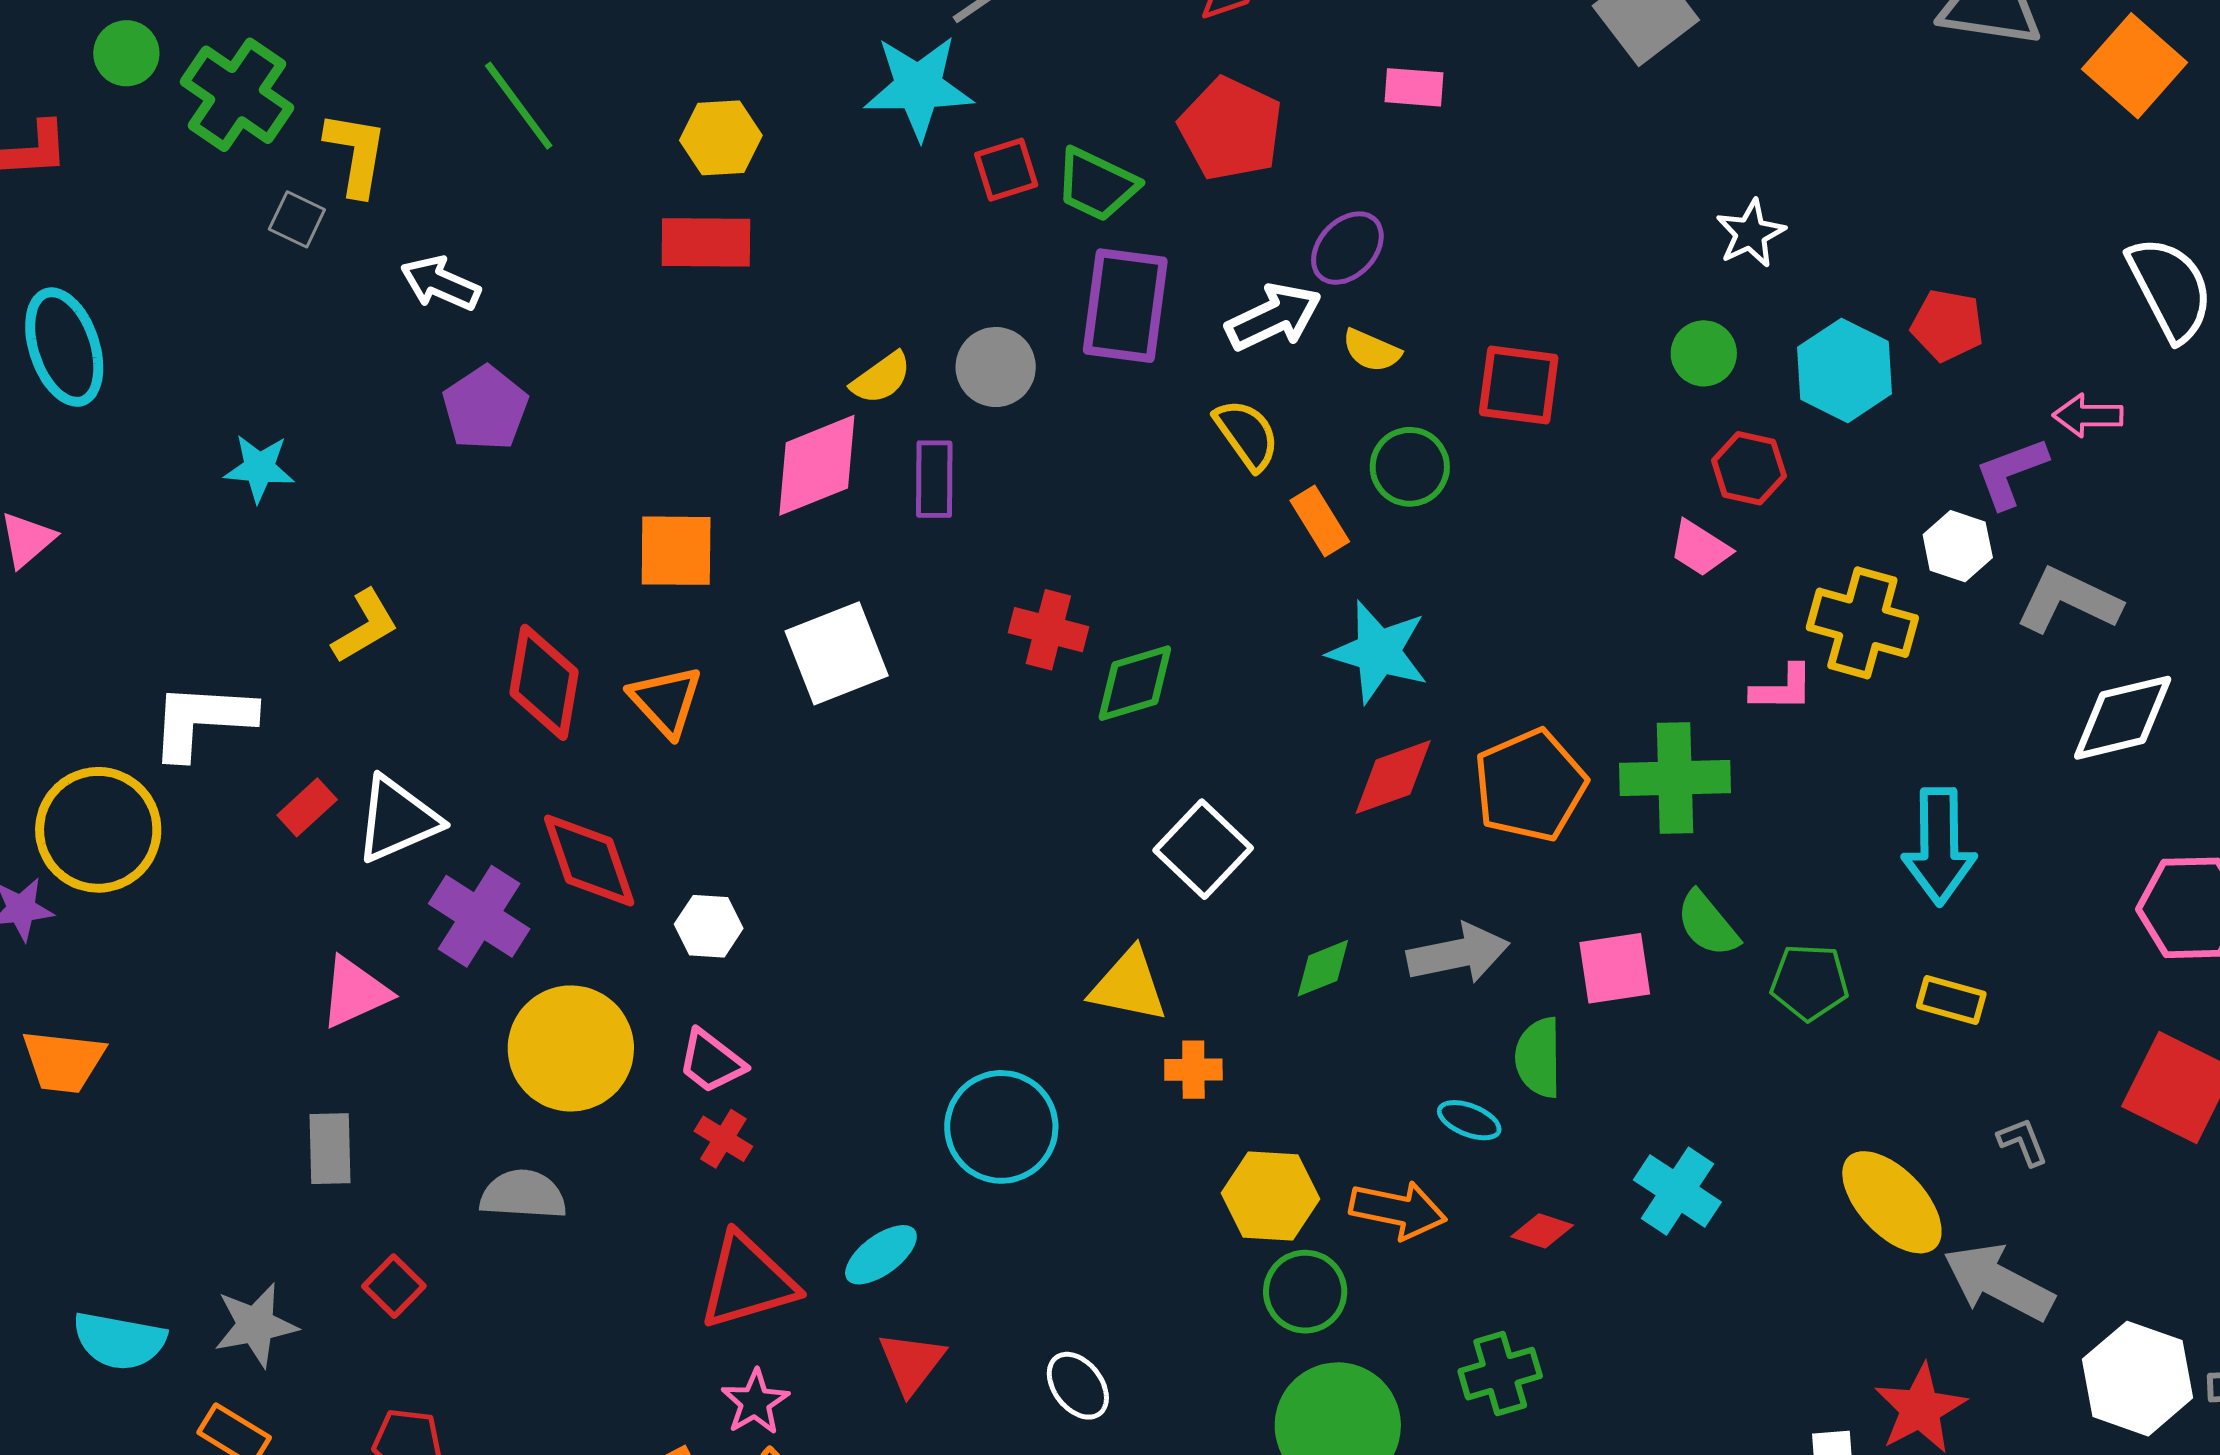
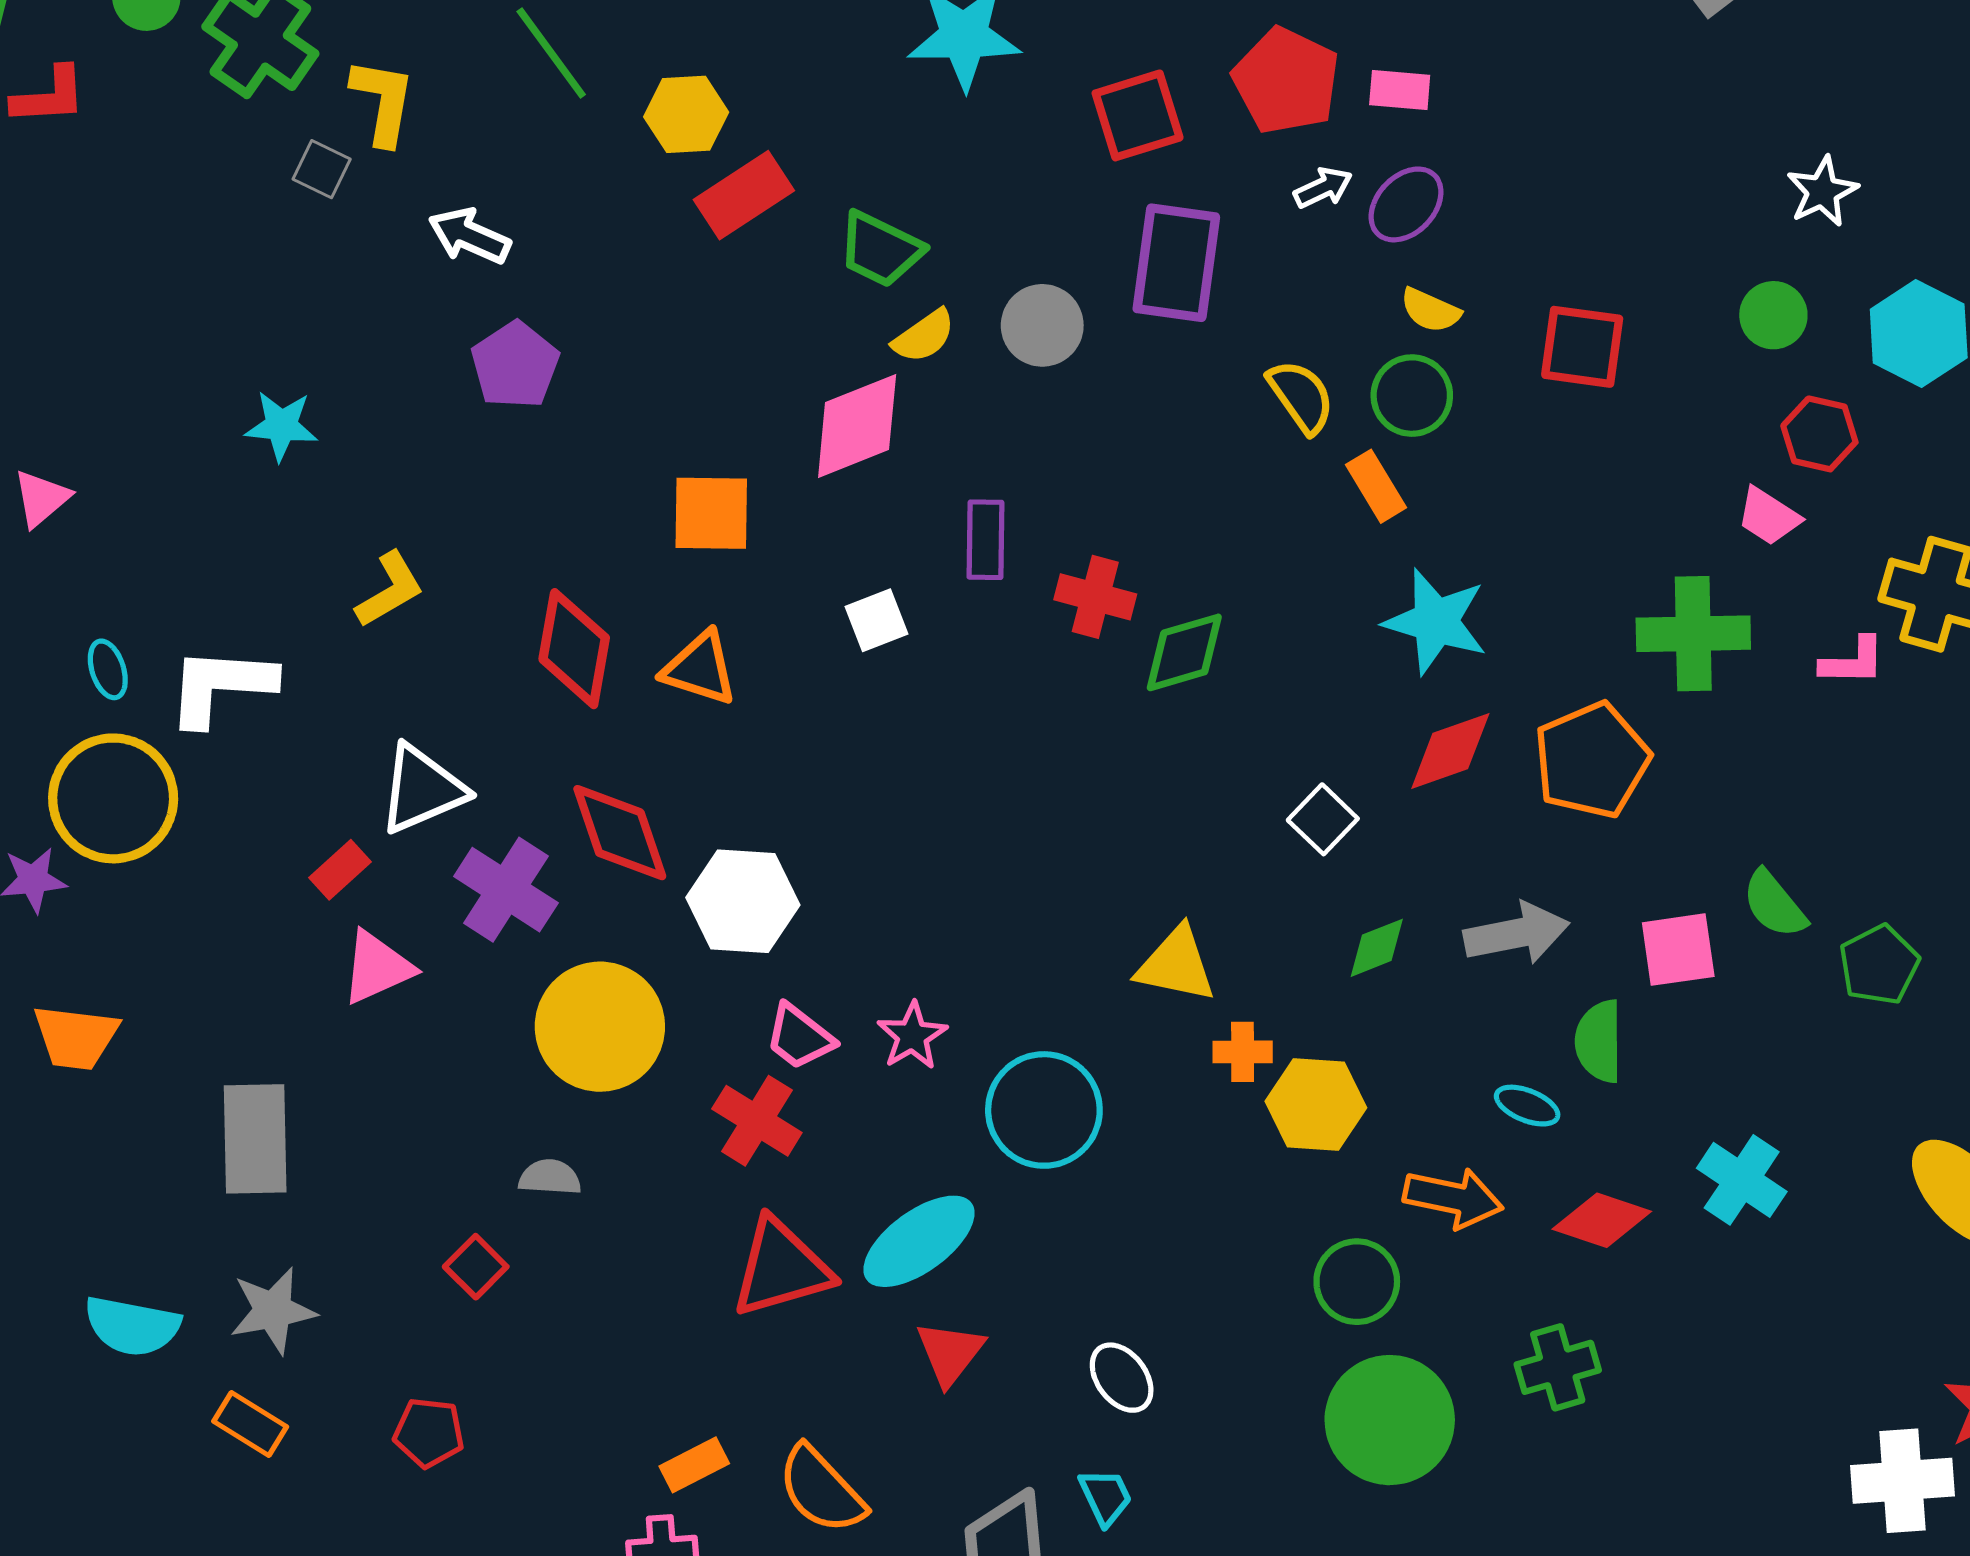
pink rectangle: (1414, 87) -> (1400, 90), moved
yellow hexagon: (721, 138) -> (686, 114), moved
red square: (1006, 170) -> (1138, 115), moved, size x1.4
green trapezoid: (1097, 185) -> (880, 249), moved
red rectangle: (706, 242) -> (744, 195), turned -34
white arrow: (1274, 317) -> (1323, 188), moved, size x0.6
cyan ellipse: (64, 347) -> (108, 669), moved, size x0.5
green circle: (1410, 467) -> (1412, 396), moved
purple rectangle: (934, 479) -> (985, 540), moved
white square: (837, 653) -> (876, 620), size x0.6
orange triangle: (666, 701) -> (700, 668), turned -30
green cross: (1675, 778) -> (1693, 634), moved
red rectangle: (307, 807) -> (340, 870), moved
white square: (1203, 849) -> (1323, 819), moved, size x0.7
white hexagon: (709, 926) -> (743, 901), size x1.6
green pentagon: (1809, 982) -> (1879, 965), turned -30
pink trapezoid: (711, 1061) -> (799, 1037), moved
red cross: (723, 1139) -> (757, 1121), size x1.5
gray rectangle: (330, 1149) -> (255, 1139), moved, size x1.5
gray semicircle: (523, 1195) -> (550, 1177), size x0.7
yellow hexagon: (1271, 1196) -> (1316, 1105), moved
red diamond: (1542, 1231) -> (1602, 1220), size x1.5
cyan ellipse: (881, 1255) -> (919, 1241), size x1.5
red square: (394, 1286) -> (476, 1267), moved
pink star: (755, 1402) -> (912, 1036), moved

